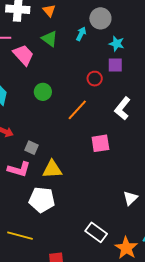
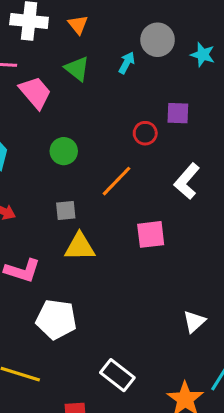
cyan star: (117, 44) -> (203, 55), moved
gray square: (31, 148) -> (66, 210), moved, turned -32
yellow triangle: (52, 169) -> (80, 247), moved
white rectangle: (96, 232) -> (117, 375), moved

